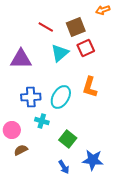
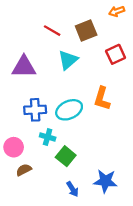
red square: (86, 48) -> (116, 54), moved
cyan ellipse: (61, 97) -> (69, 110), turned 35
green square: (68, 139) -> (66, 156), moved

